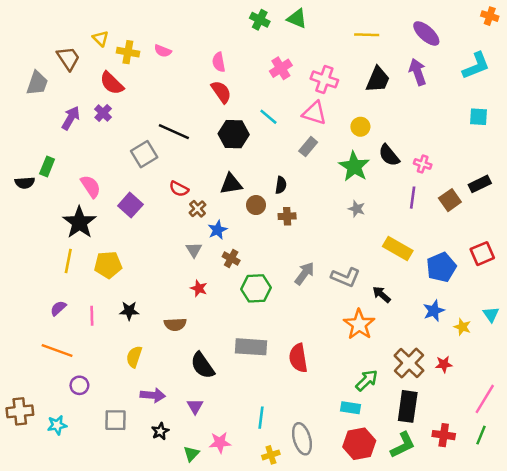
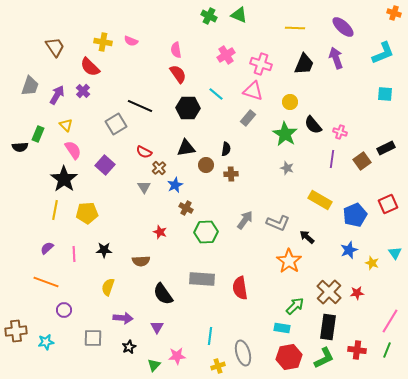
yellow triangle: (101, 38) -> (66, 125), moved
gray trapezoid: (37, 83) -> (30, 86), moved
gray triangle: (194, 250) -> (144, 187), moved

